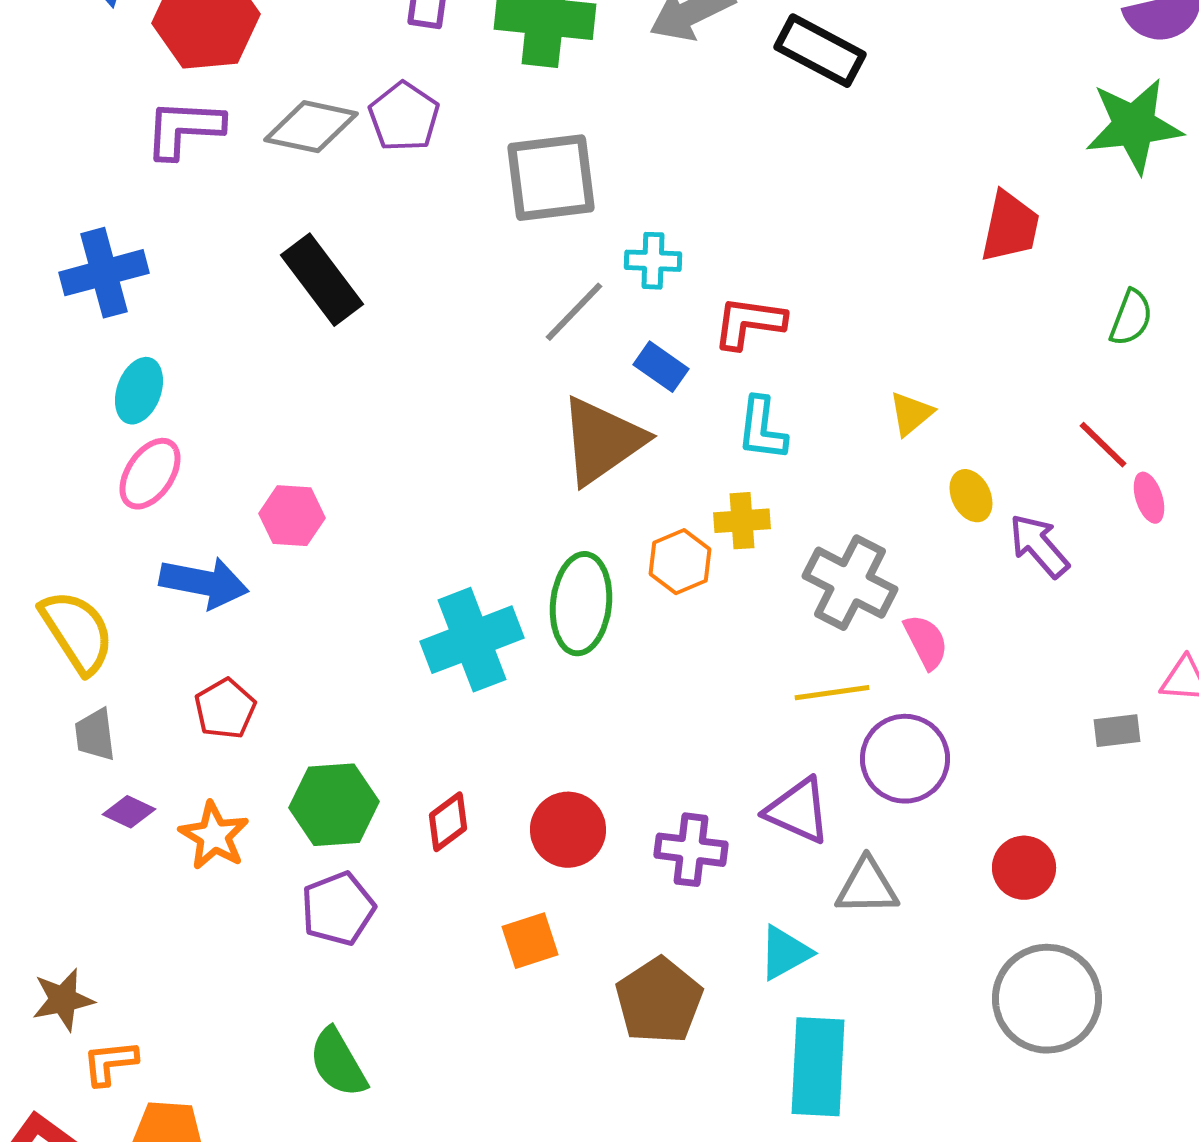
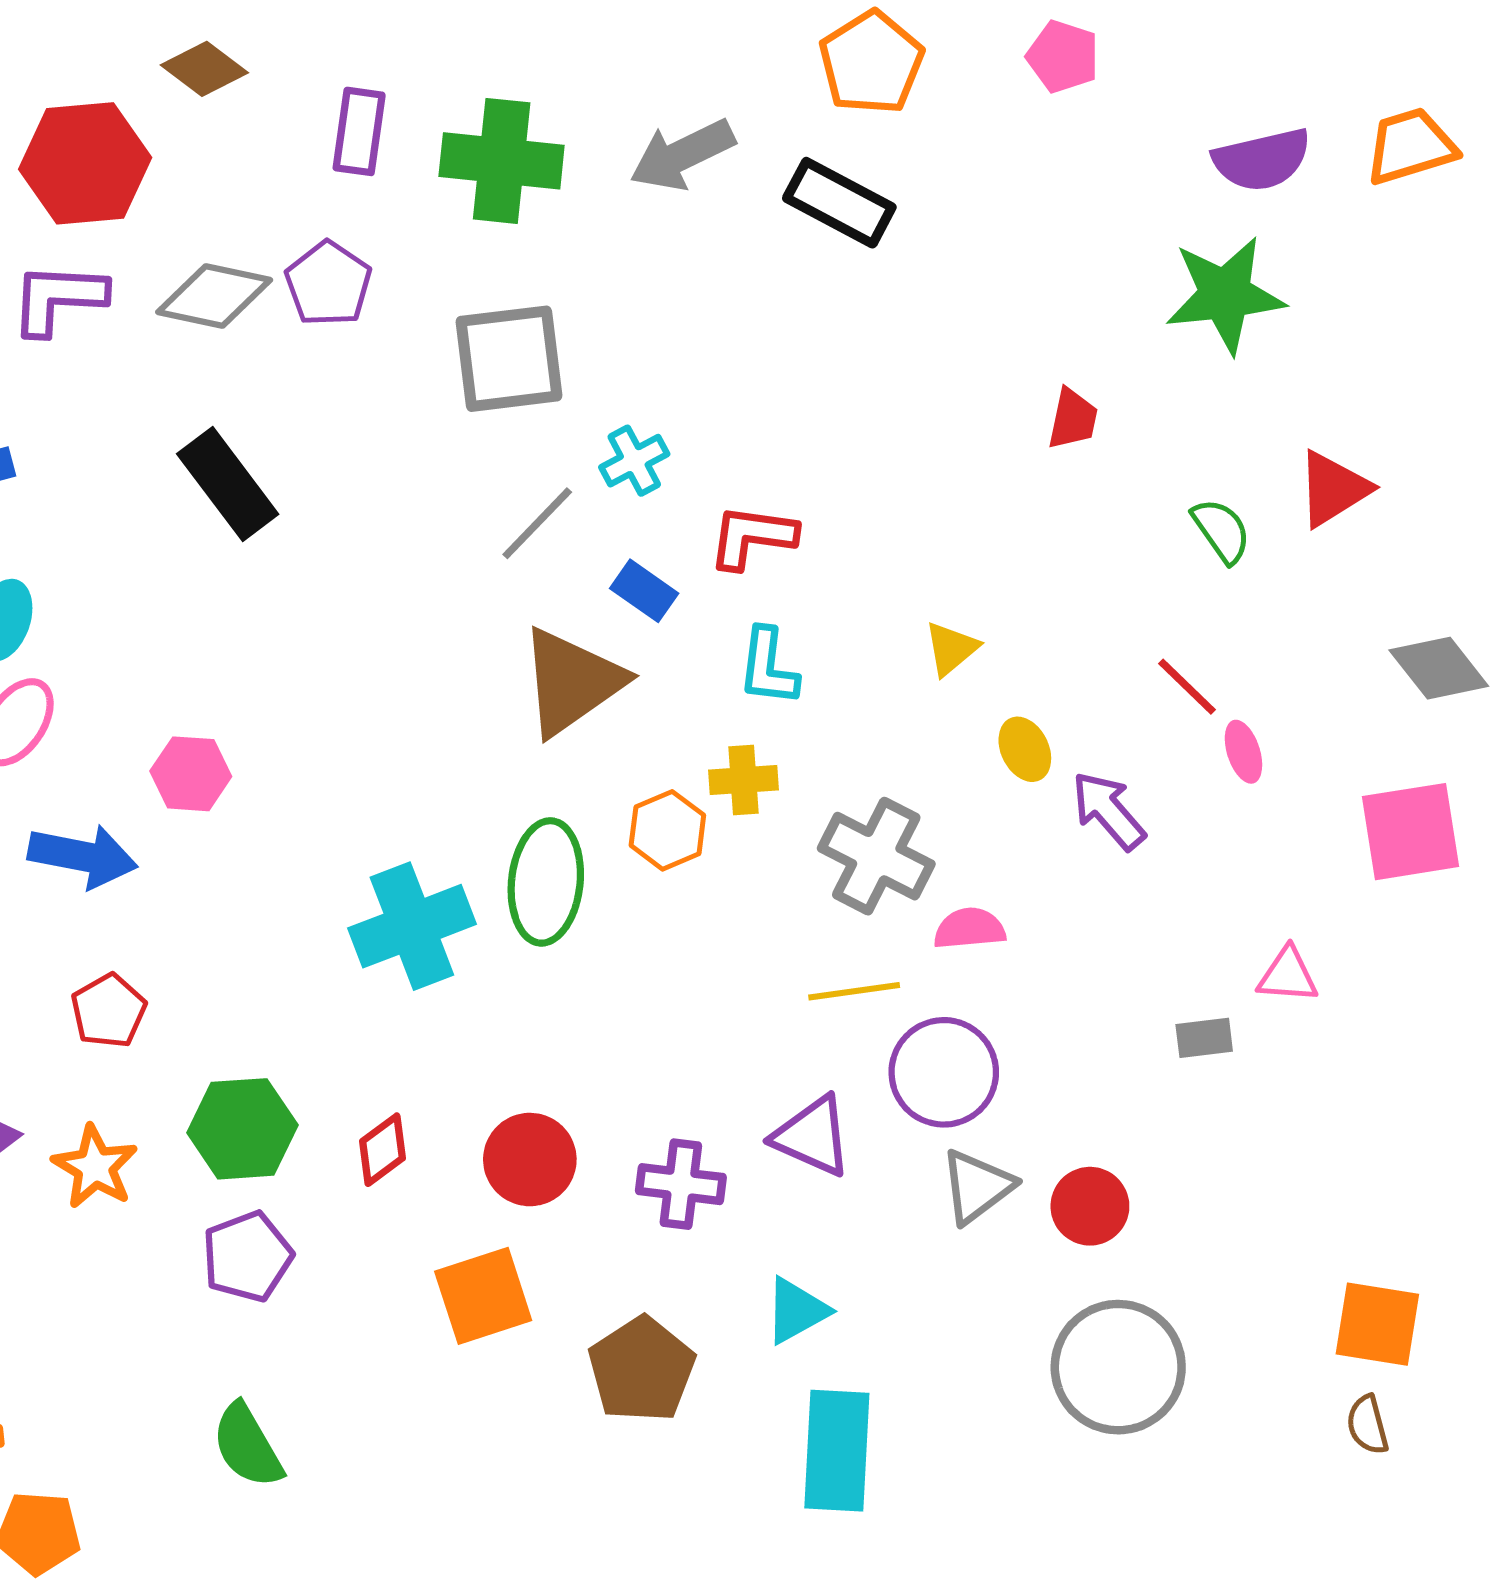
red trapezoid: (1010, 227) -> (1073, 419), size x0.7
cyan cross: (653, 261) -> (634, 461), turned -30
green semicircle: (1131, 318) -> (1221, 531), turned -56
pink semicircle: (926, 642) -> (970, 929), turned -68
gray triangle: (867, 887) -> (977, 1187), moved, turned -36
orange square: (530, 941) -> (483, 1296), size x1.4

